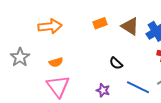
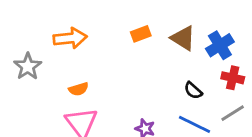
gray star: (20, 57) -> (28, 66), moved
black semicircle: (116, 63) -> (193, 90), moved

